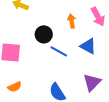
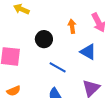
blue line: (59, 51) -> (58, 67), moved

